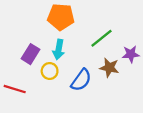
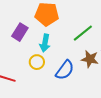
purple rectangle: (30, 54) -> (20, 32), moved

